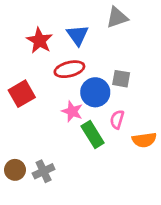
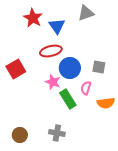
red star: (39, 41) -> (33, 18), moved
gray square: (121, 79) -> (99, 67), moved
brown circle: (15, 170) -> (20, 135), moved
gray cross: (44, 171) -> (57, 133), moved, turned 35

